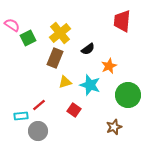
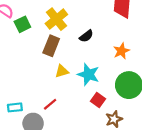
orange star: (109, 66) -> (121, 51), moved
red line: (39, 105) -> (50, 104), moved
red square: (74, 110) -> (98, 100), moved

